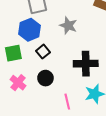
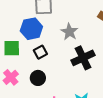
black cross: (86, 64) -> (83, 58), moved, turned -35

